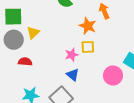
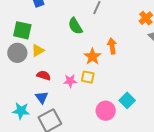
red semicircle: (25, 62) -> (44, 75), moved
blue triangle: (73, 75) -> (42, 97), moved

